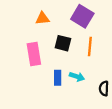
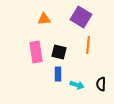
black square: (63, 43) -> (59, 52), moved
cyan arrow: (77, 77) -> (77, 85), moved

